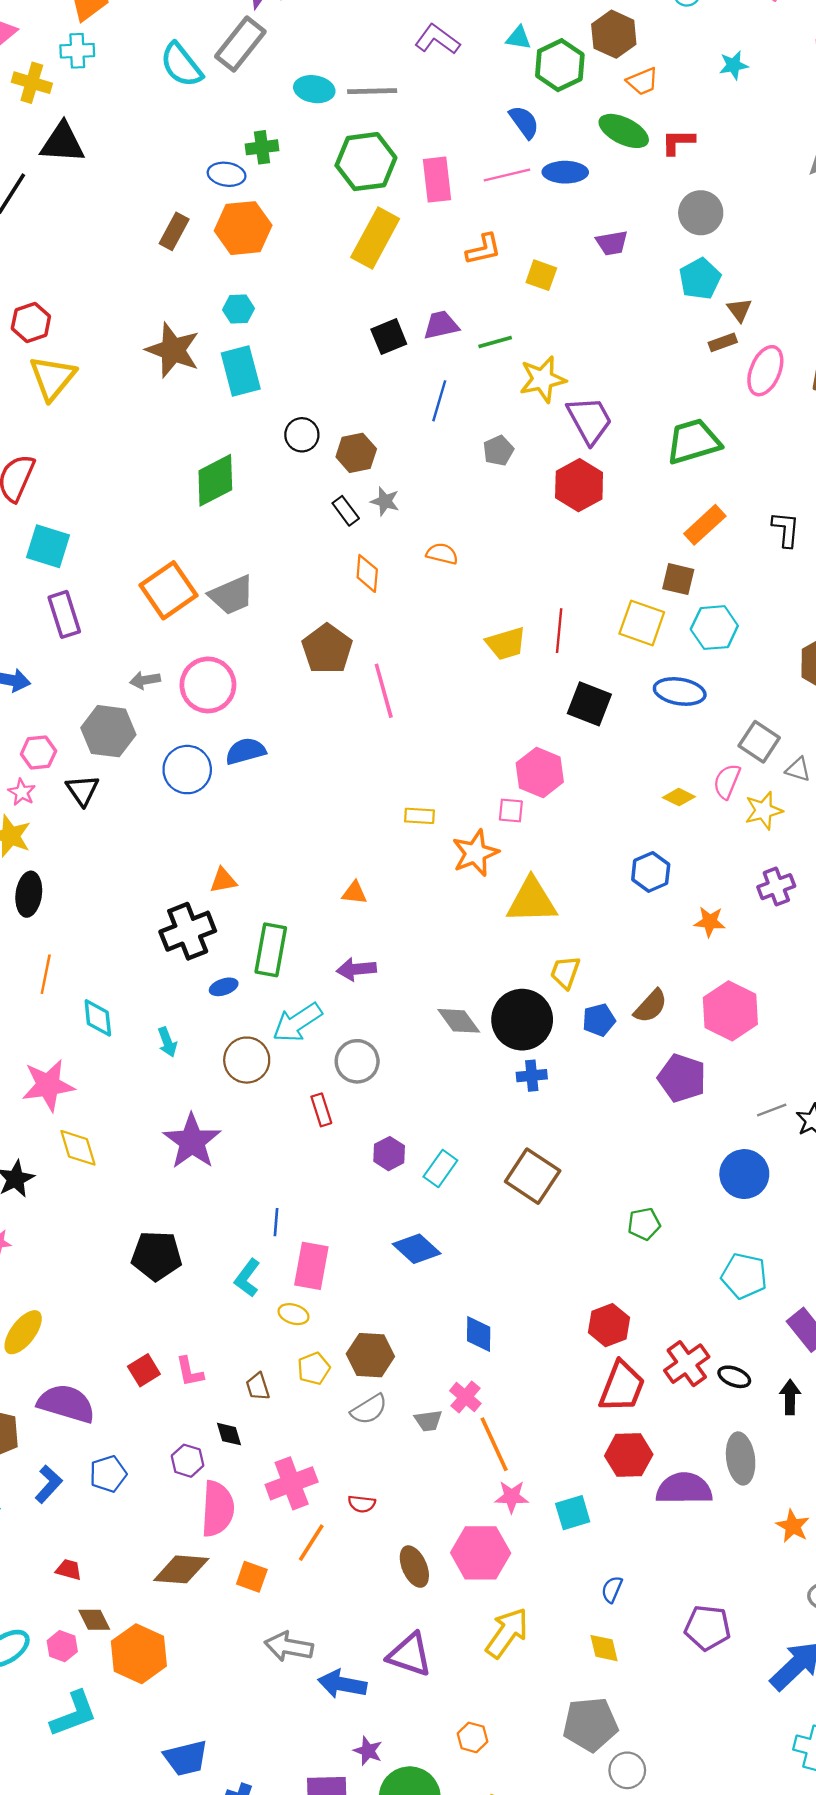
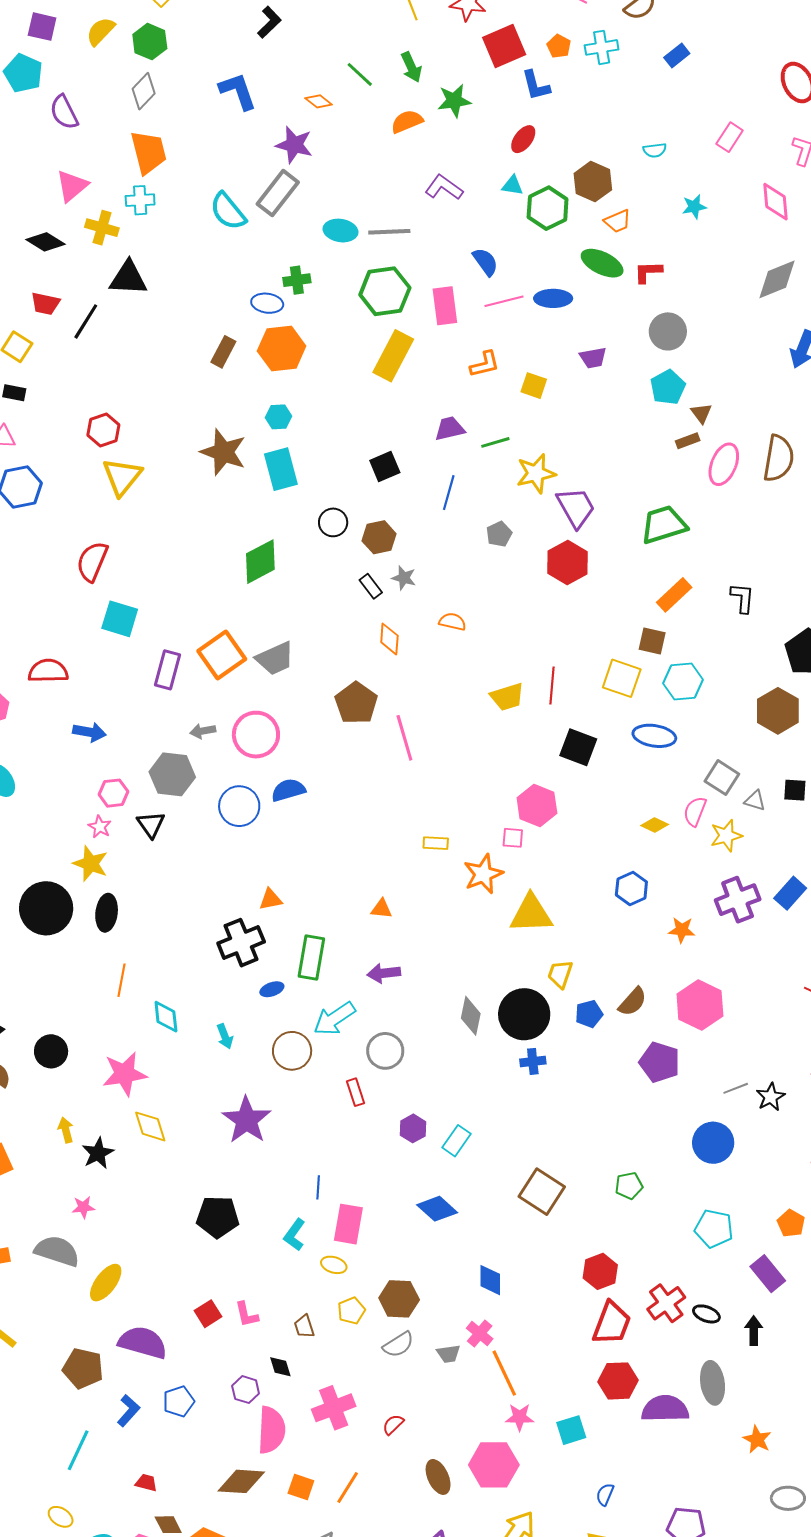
blue semicircle: (524, 122) -> (485, 262), moved
black square: (389, 337) -> (385, 466), moved
purple rectangle: (64, 614) -> (168, 670), moved, turned 33
purple cross: (776, 887) -> (738, 900), size x1.4
gray diamond: (459, 1021) -> (471, 1016), turned 48
brown square: (533, 1176) -> (542, 1192), moved
red semicircle: (362, 1504) -> (393, 1424), turned 130
orange line: (311, 1543) -> (348, 1488), moved

